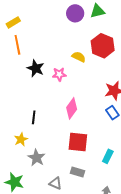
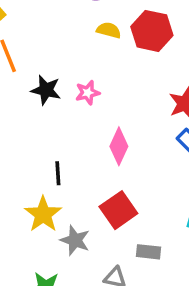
yellow semicircle: (79, 57) -> (109, 30), moved
yellow star: (21, 139) -> (43, 214), size x1.5
red square: (78, 142) -> (118, 210), moved, turned -30

